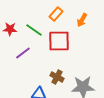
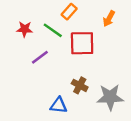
orange rectangle: (56, 14) -> (69, 12), moved

